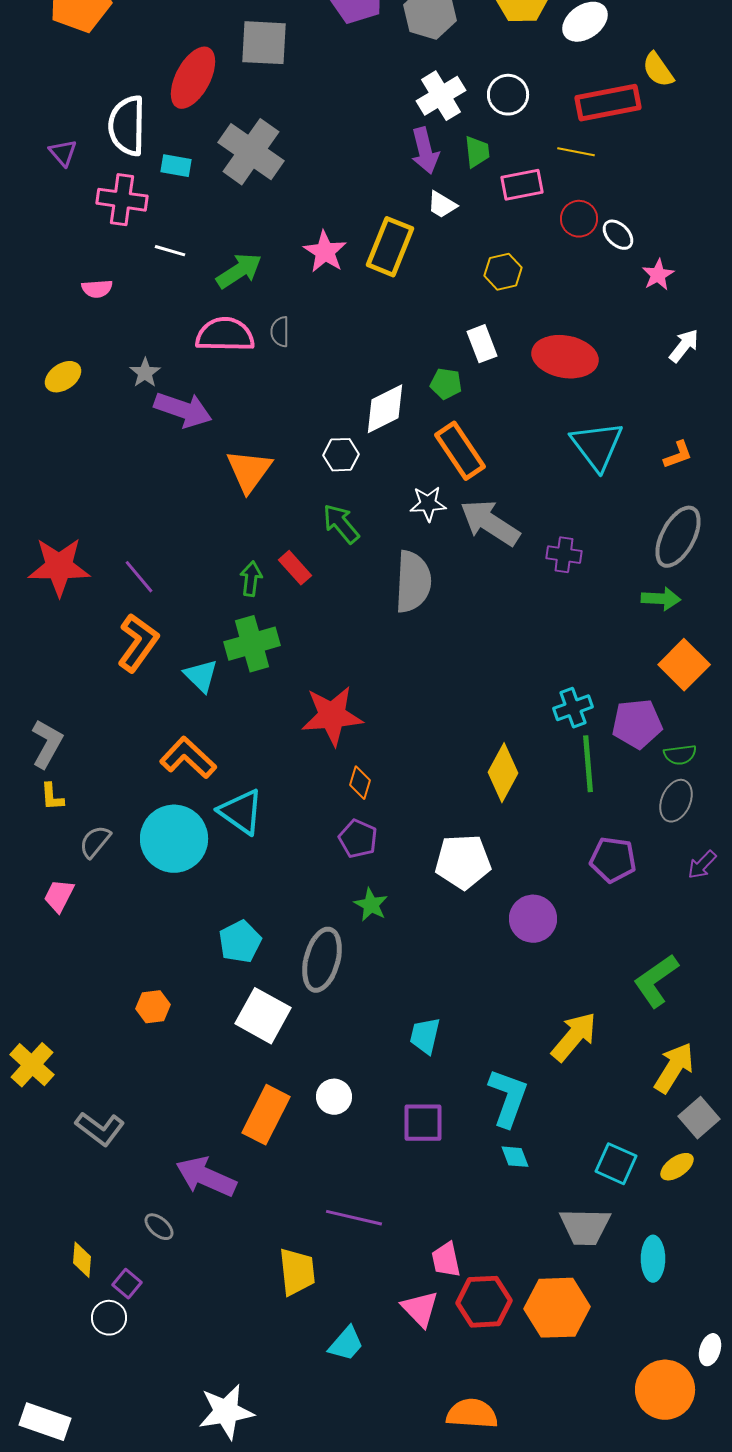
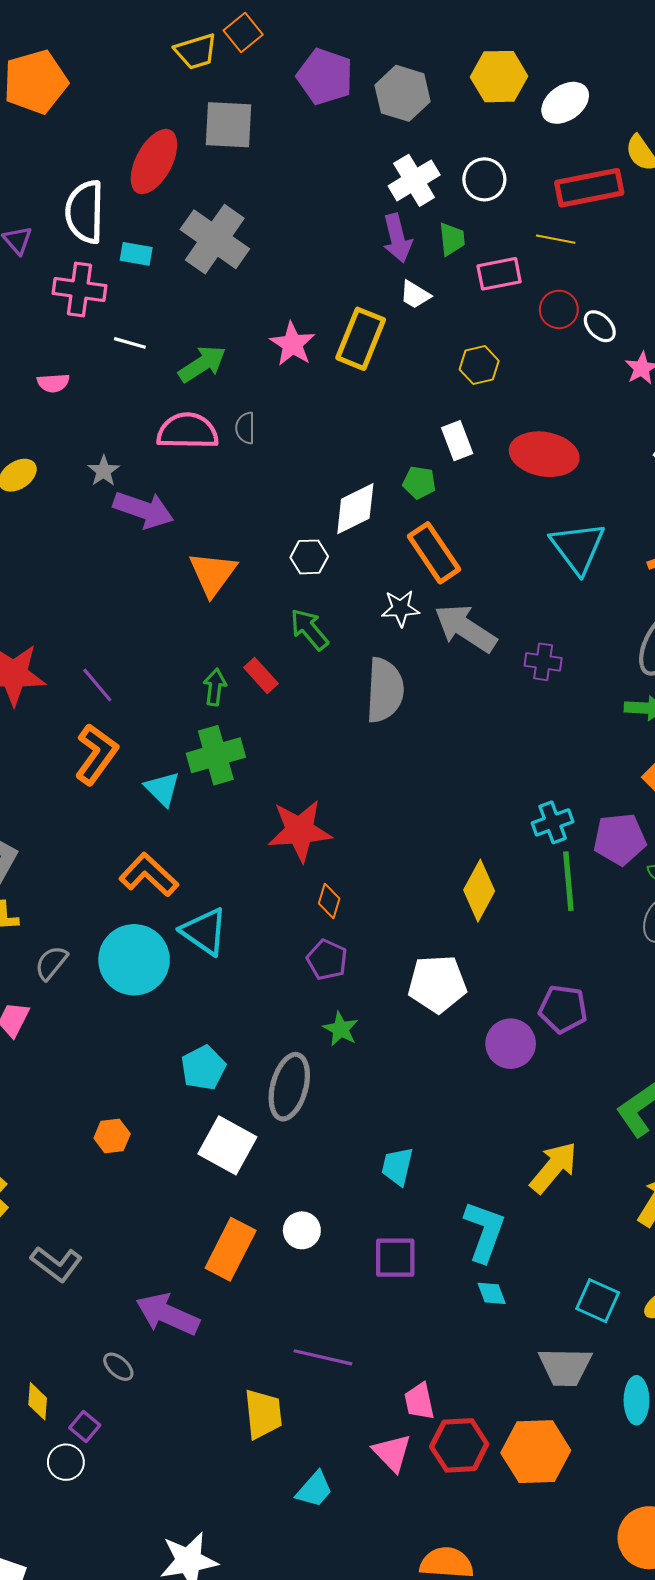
purple pentagon: (613, 860) -> (563, 1009), moved

